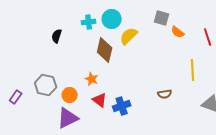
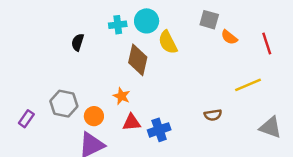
yellow semicircle: (129, 36) -> (168, 42), turned -72
yellow line: (193, 70) -> (248, 85), turned 70
red triangle: (100, 100) -> (132, 122), turned -42

